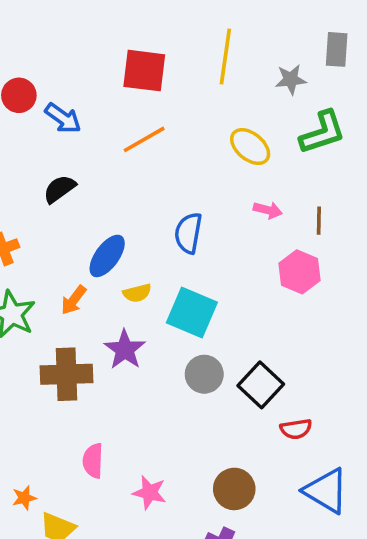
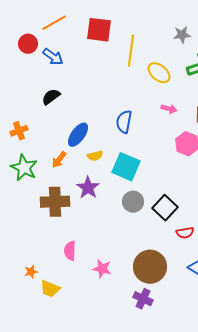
yellow line: (225, 56) -> (131, 51), moved
orange line: (144, 139) -> (54, 23), moved
brown circle: (234, 489) -> (150, 267), size x1.4

